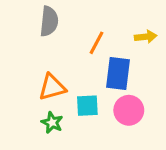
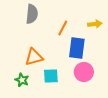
cyan square: (87, 106) -> (51, 76), moved
green star: (52, 123) -> (22, 80), moved

